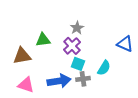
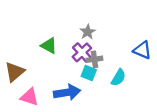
green triangle: (43, 40) -> (49, 46), turned 35
brown triangle: (22, 56) -> (15, 72), moved, turned -30
gray cross: (83, 79) -> (94, 59), moved

